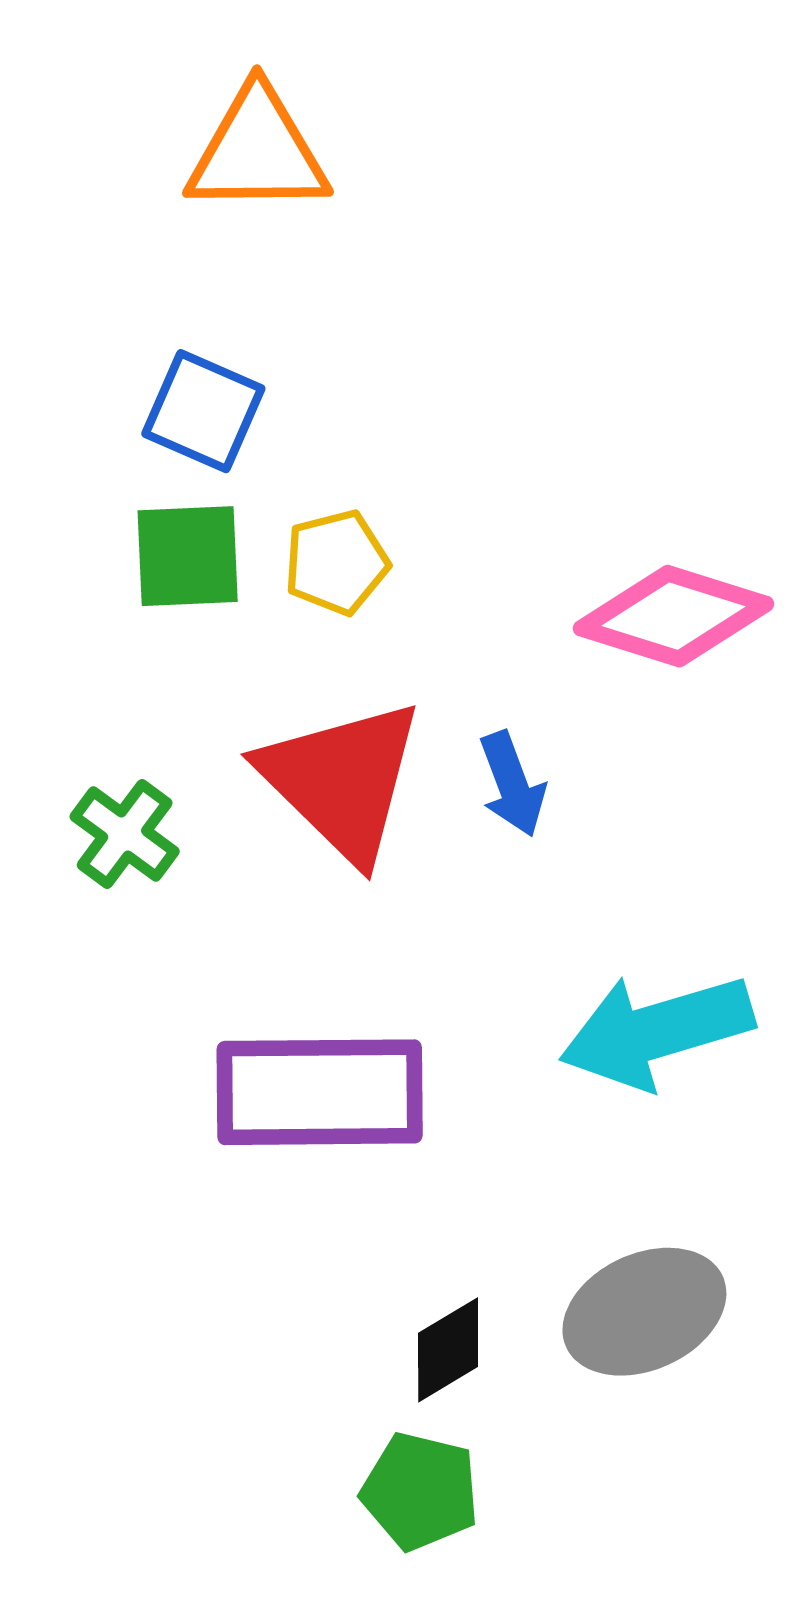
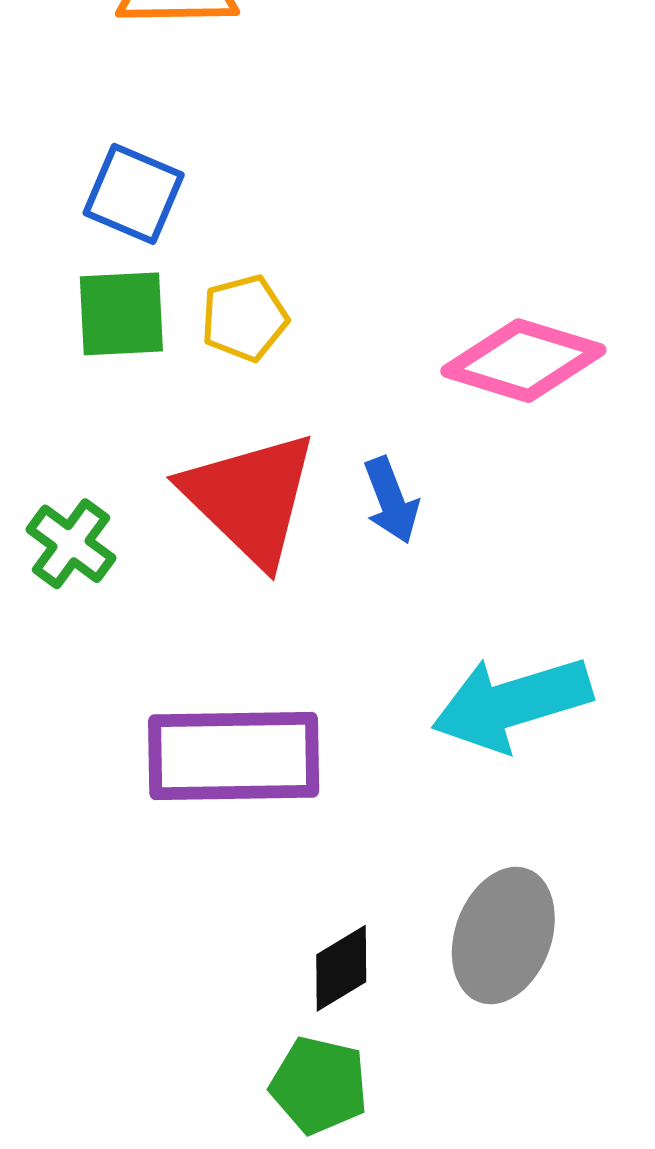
gray ellipse: (644, 1312) -> (503, 936), turned -45

